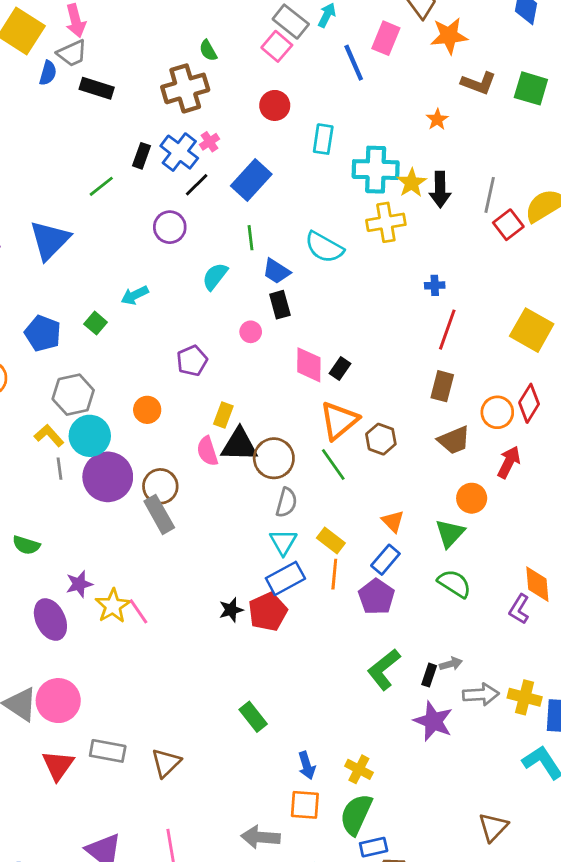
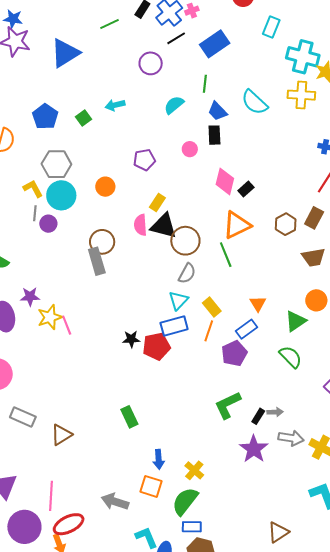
brown hexagon: (381, 439) -> (286, 224), moved
purple circle: (108, 477) -> (48, 224), moved, size x0.5

